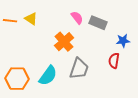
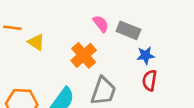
yellow triangle: (31, 19) -> (36, 42), moved
blue star: (123, 41) -> (146, 55), moved

